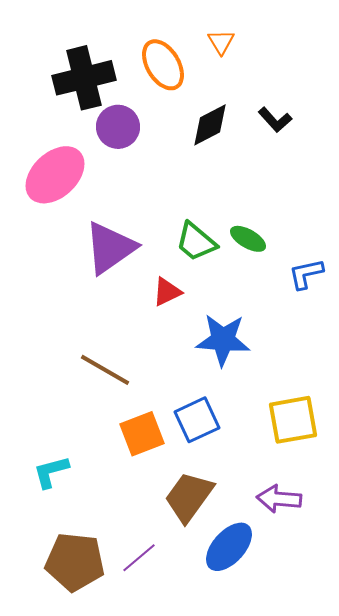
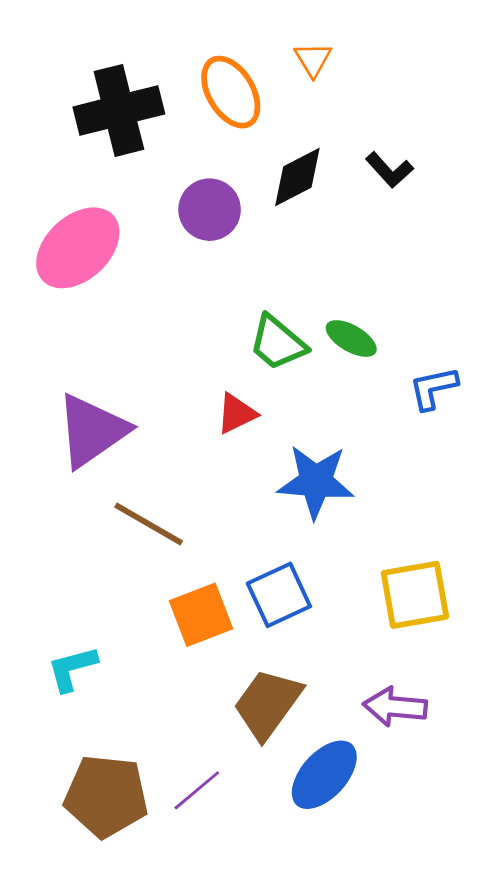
purple circle: (118, 127) -> (210, 210), moved
purple triangle: (110, 248) -> (92, 431), moved

